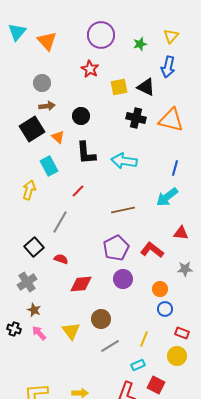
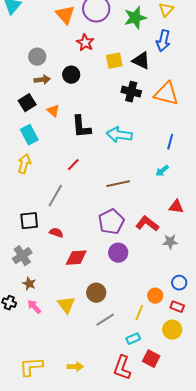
orange triangle: (47, 41) -> (65, 15), moved
green star: (140, 44) -> (135, 18), size x1.6
black circle: (81, 116) -> (71, 75), moved
black square: (32, 129) -> (27, 103), size x0.7
cyan rectangle: (49, 166) -> (29, 135), moved
cyan arrow: (167, 197) -> (162, 171), size x0.6
black square: (34, 247) -> (29, 221), turned 36
gray star: (185, 269) -> (170, 242), moved
orange circle: (160, 289) -> (155, 296), moved
blue circle: (165, 309) -> (179, 283), moved

